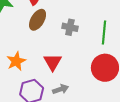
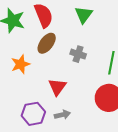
orange star: (16, 61) -> (20, 64), moved

